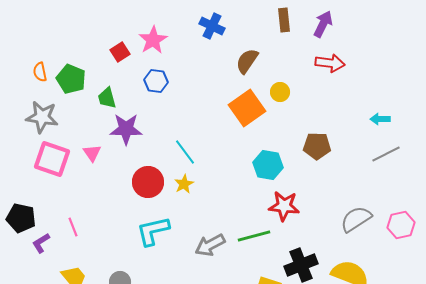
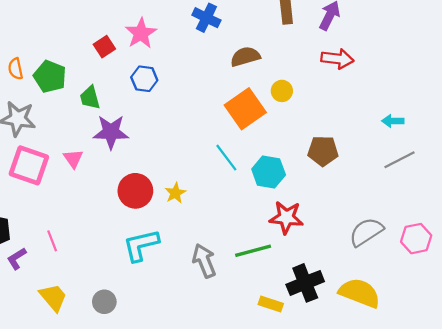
brown semicircle: (247, 61) -> (245, 57), turned 40
cyan line: (185, 152) -> (226, 158), moved
gray arrow: (210, 245) -> (204, 261), turned 96

